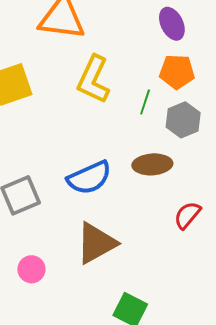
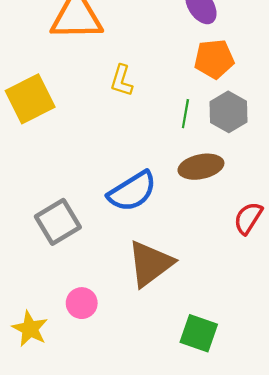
yellow L-shape: (93, 79) -> (122, 81), size x0.6
green line: (145, 102) -> (185, 114), moved

